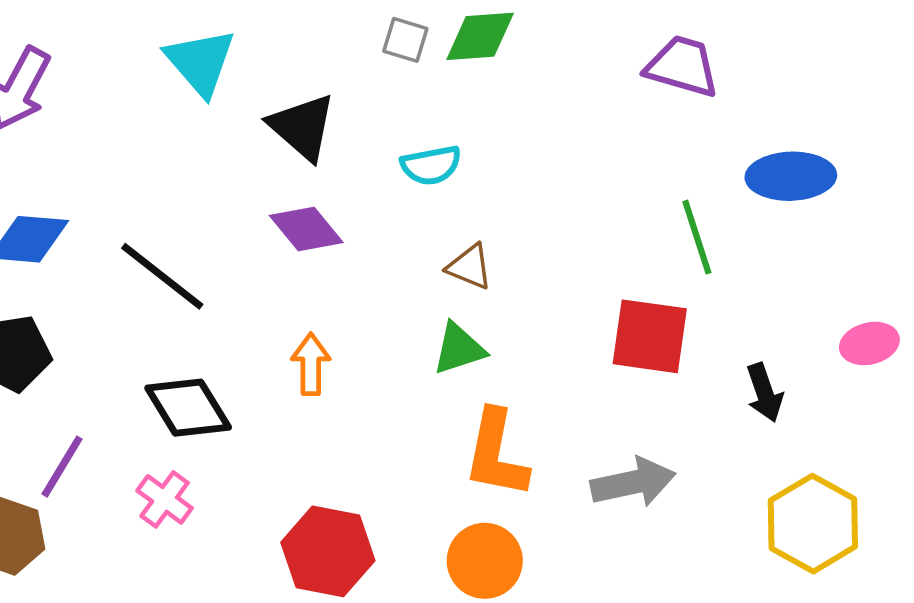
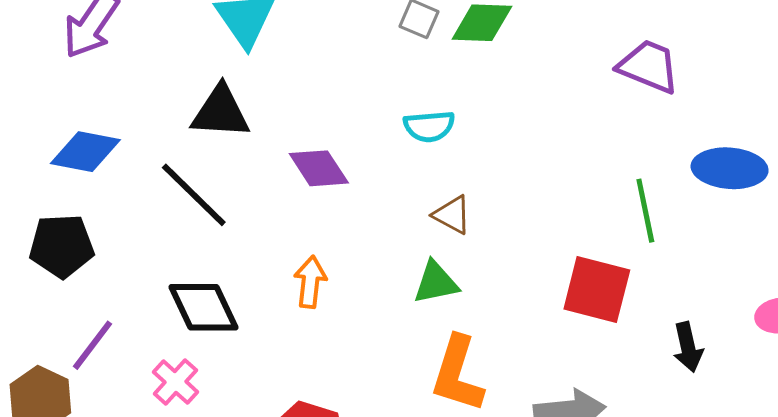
black triangle: (302, 127) -> (221, 112), moved, turned -44

